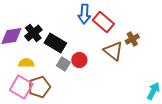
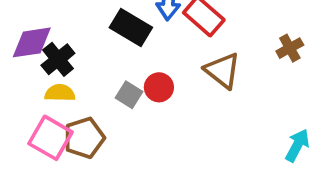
black cross: (33, 33) -> (58, 59), moved
brown cross: (132, 39) -> (290, 48), moved
black rectangle: (55, 43) -> (131, 28), moved

